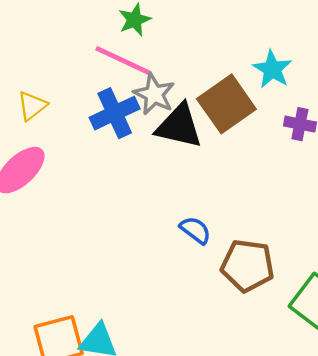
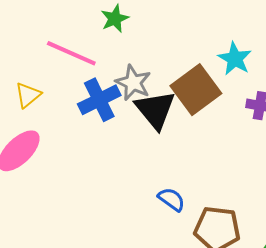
pink line: (123, 61) -> (71, 53), moved
black triangle: (179, 126) -> (155, 110), turned 39

